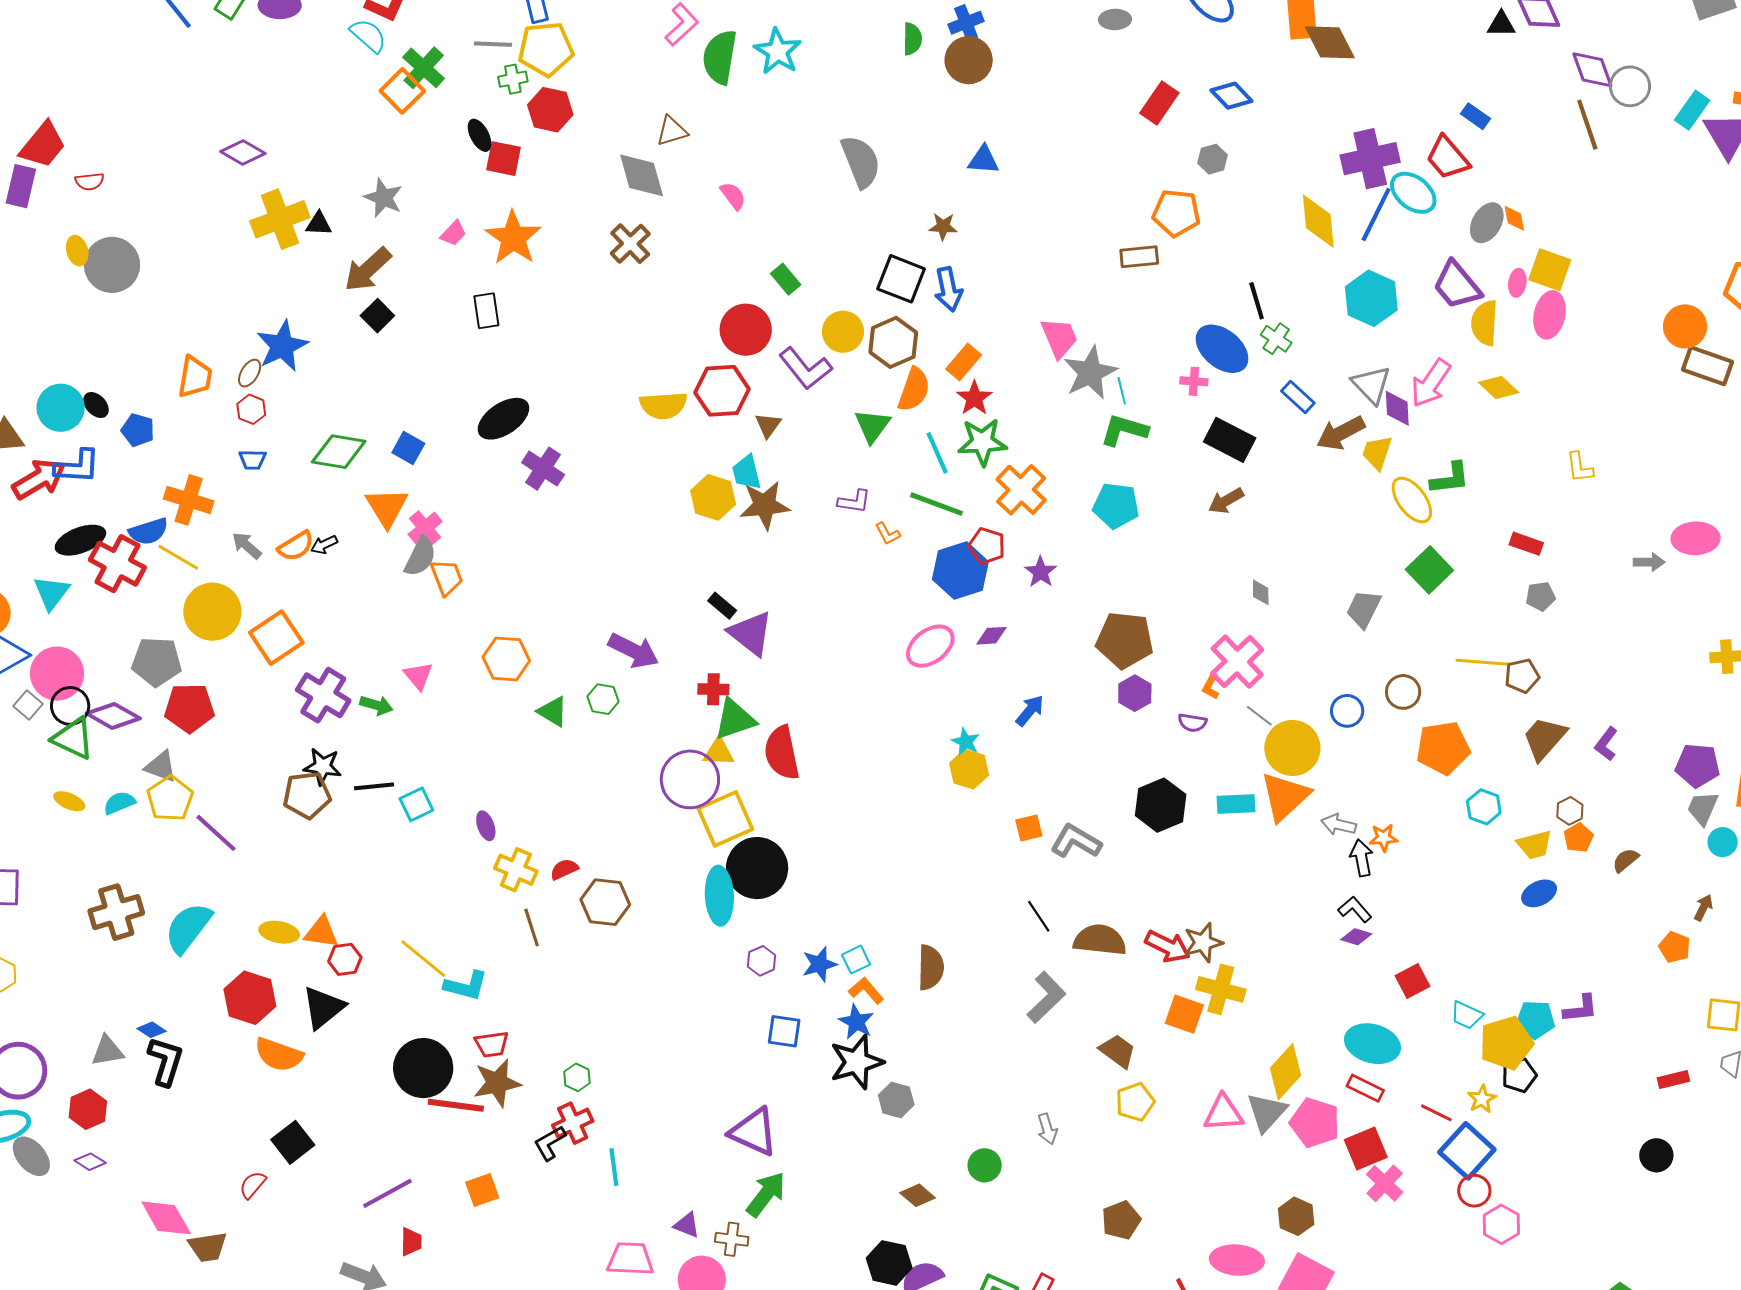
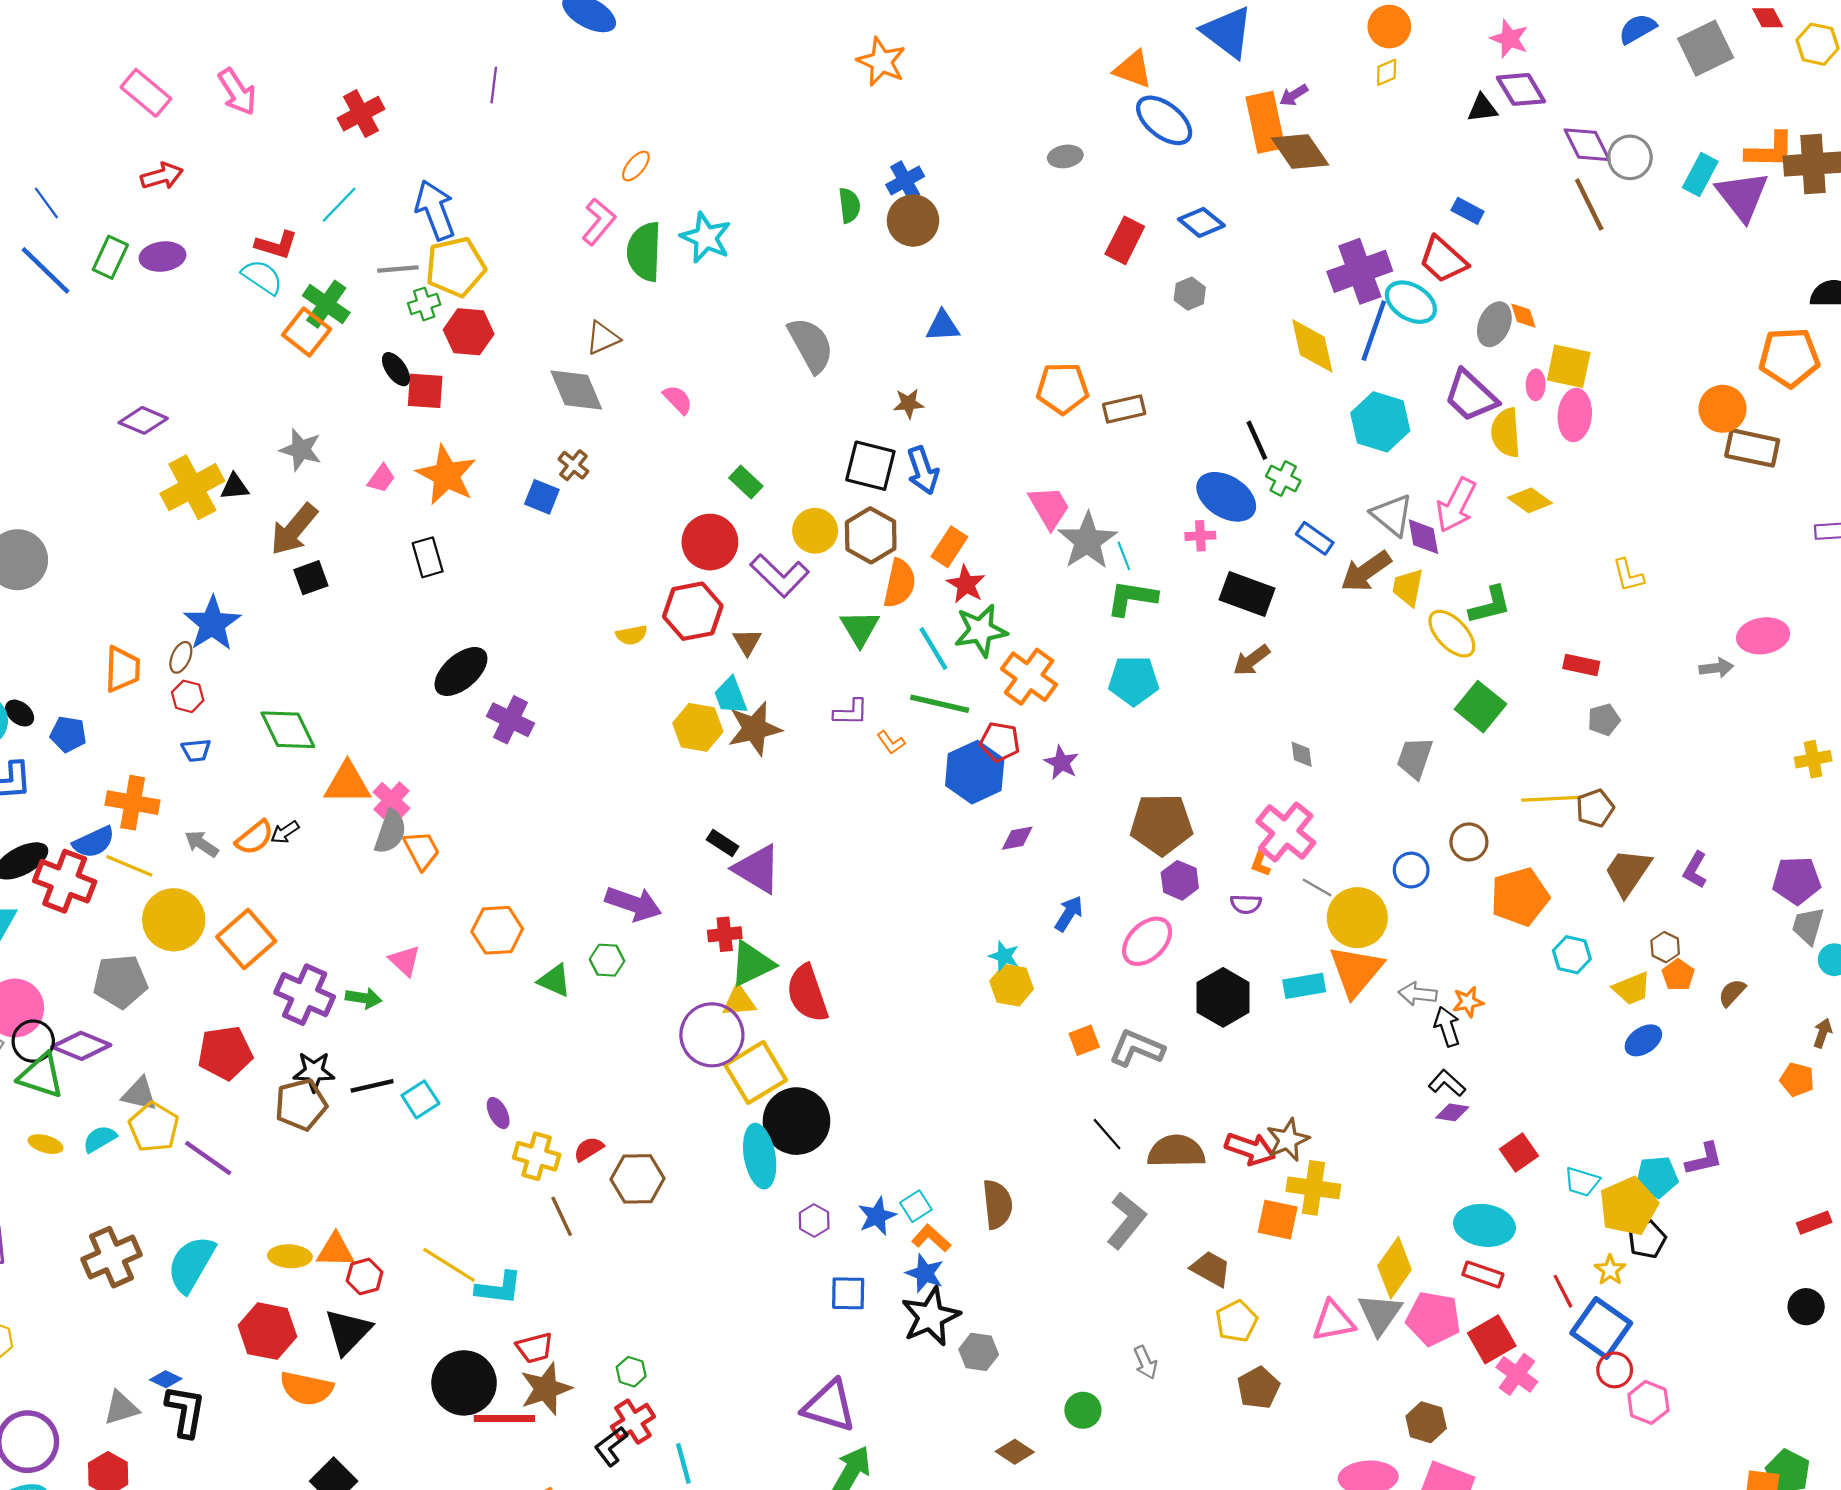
orange pentagon: (1176, 213) -> (1062, 388), moved
brown cross: (630, 244) -> (573, 465), size x0.7
black square: (377, 316) -> (311, 578), turned 32
yellow semicircle: (663, 405) -> (632, 635), size x0.6
blue square: (408, 448) -> (542, 497), moved
green diamond: (339, 452) -> (288, 730), turned 62
orange triangle: (387, 507) -> (347, 783), turned -51
pink ellipse: (930, 646) -> (1147, 941), moved
red pentagon: (189, 708) -> (225, 1053), moved
red line: (1436, 1113) -> (1563, 1291), turned 44
brown pentagon: (1121, 1220) -> (1258, 1388), moved

